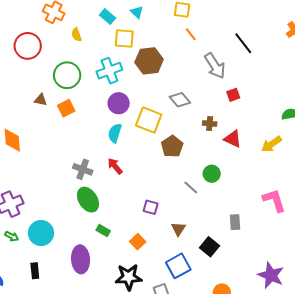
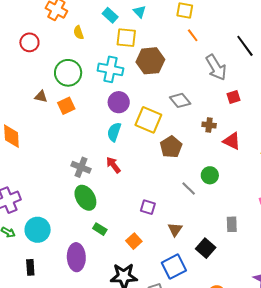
red circle: (28, 46) -> (29, 42), size x0.7
cyan cross: (109, 71) -> (110, 69), turned 30

